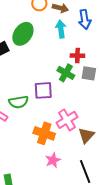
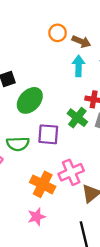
green ellipse: (23, 34) -> (30, 100), moved
pink star: (53, 160) -> (37, 217), moved

